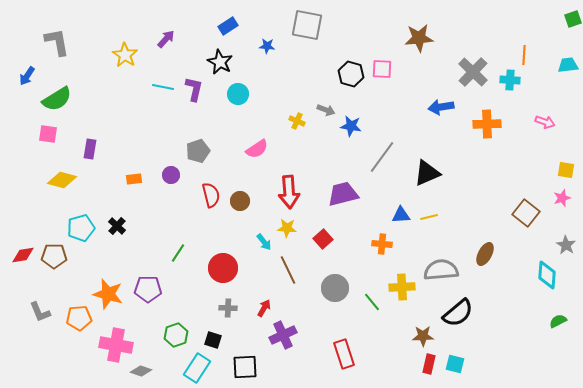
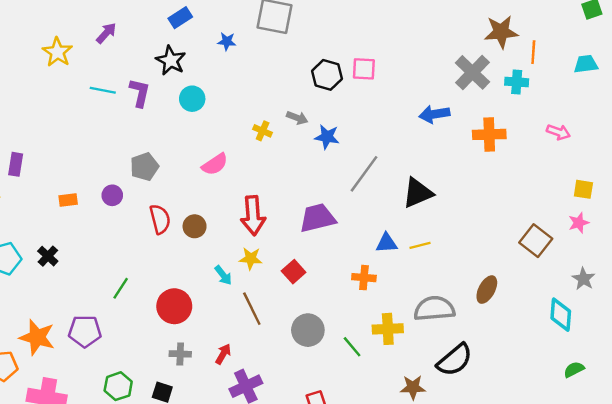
brown star: (419, 38) -> (501, 32), moved

